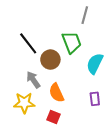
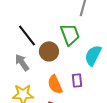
gray arrow: (33, 80) -> (22, 62), moved
purple rectangle: (95, 99) -> (77, 80), moved

